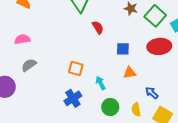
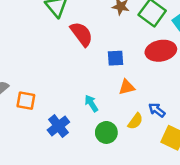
red semicircle: (98, 27) -> (81, 34), size x1.5
orange square: (76, 69) -> (26, 101), moved
yellow semicircle: (136, 109) -> (135, 121), moved, turned -128

